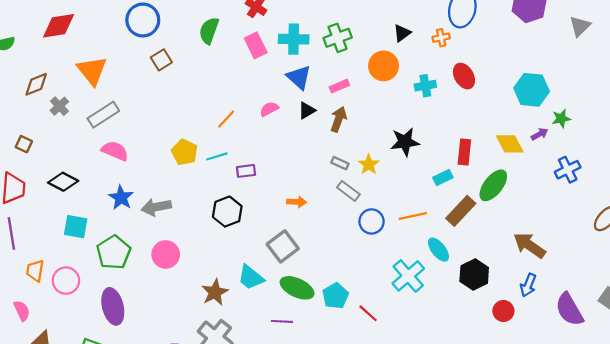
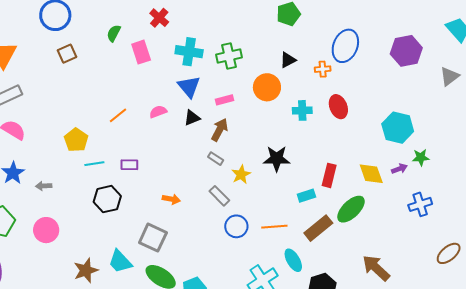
green semicircle: (209, 31) -> (114, 33), size x0.7
pink rectangle: (256, 45) -> (141, 52), moved
cyan line: (217, 156) -> (94, 164), moved
gray rectangle: (340, 163) -> (216, 159), moved
gray arrow: (156, 207) -> (44, 186), size x0.6
gray square: (283, 246) -> (153, 238), turned -36

